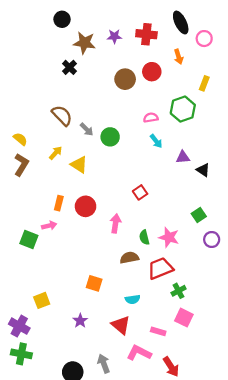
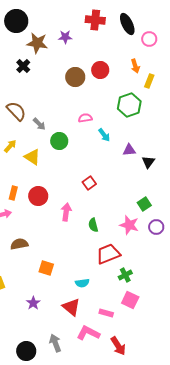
black circle: (62, 19) -> (16, 21), size x1.5
red cross: (146, 34) -> (95, 20), moved
orange arrow: (179, 57) -> (135, 66), moved
pink semicircle: (151, 118) -> (85, 118), moved
green circle: (110, 137) -> (59, 141), moved
black triangle: (203, 170) -> (148, 162), turned 32
pink star: (169, 237) -> (129, 225), moved
brown semicircle: (129, 258) -> (19, 244), moved

